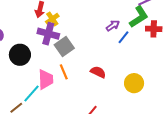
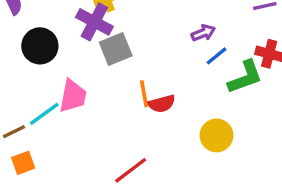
green L-shape: (139, 17) -> (245, 77), moved
orange line: (64, 72) -> (144, 94), moved
red semicircle: (98, 72) -> (162, 104), turned 126

